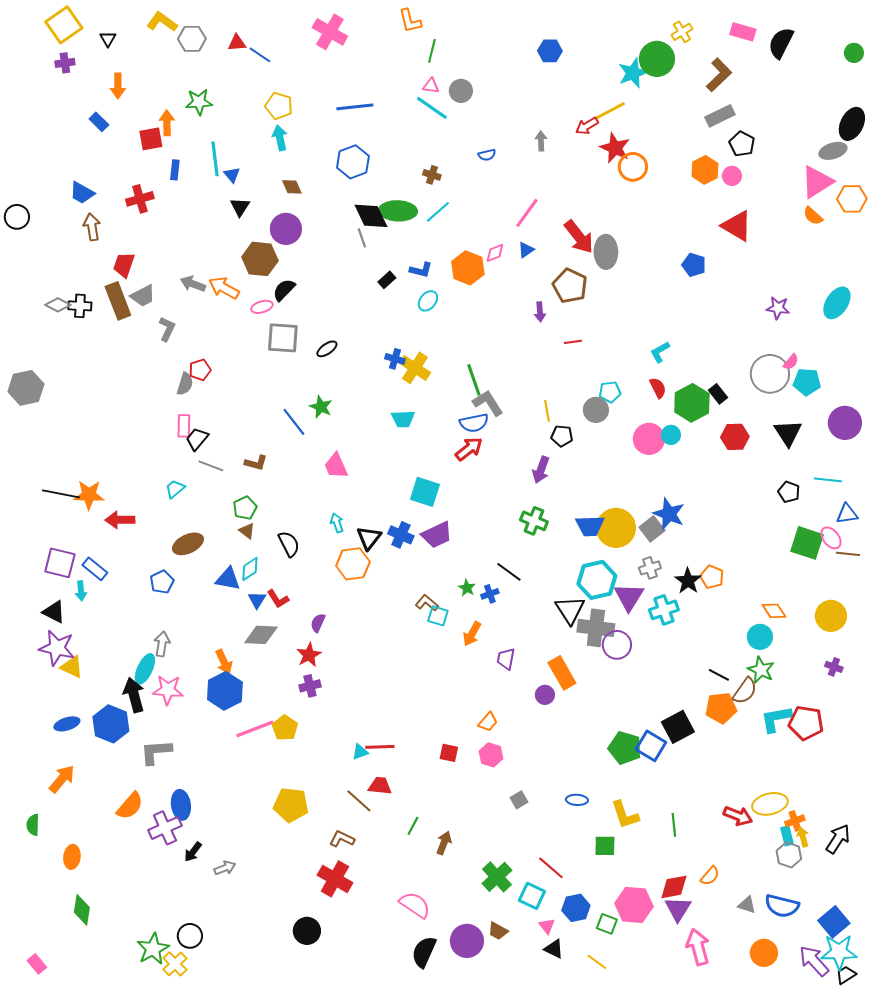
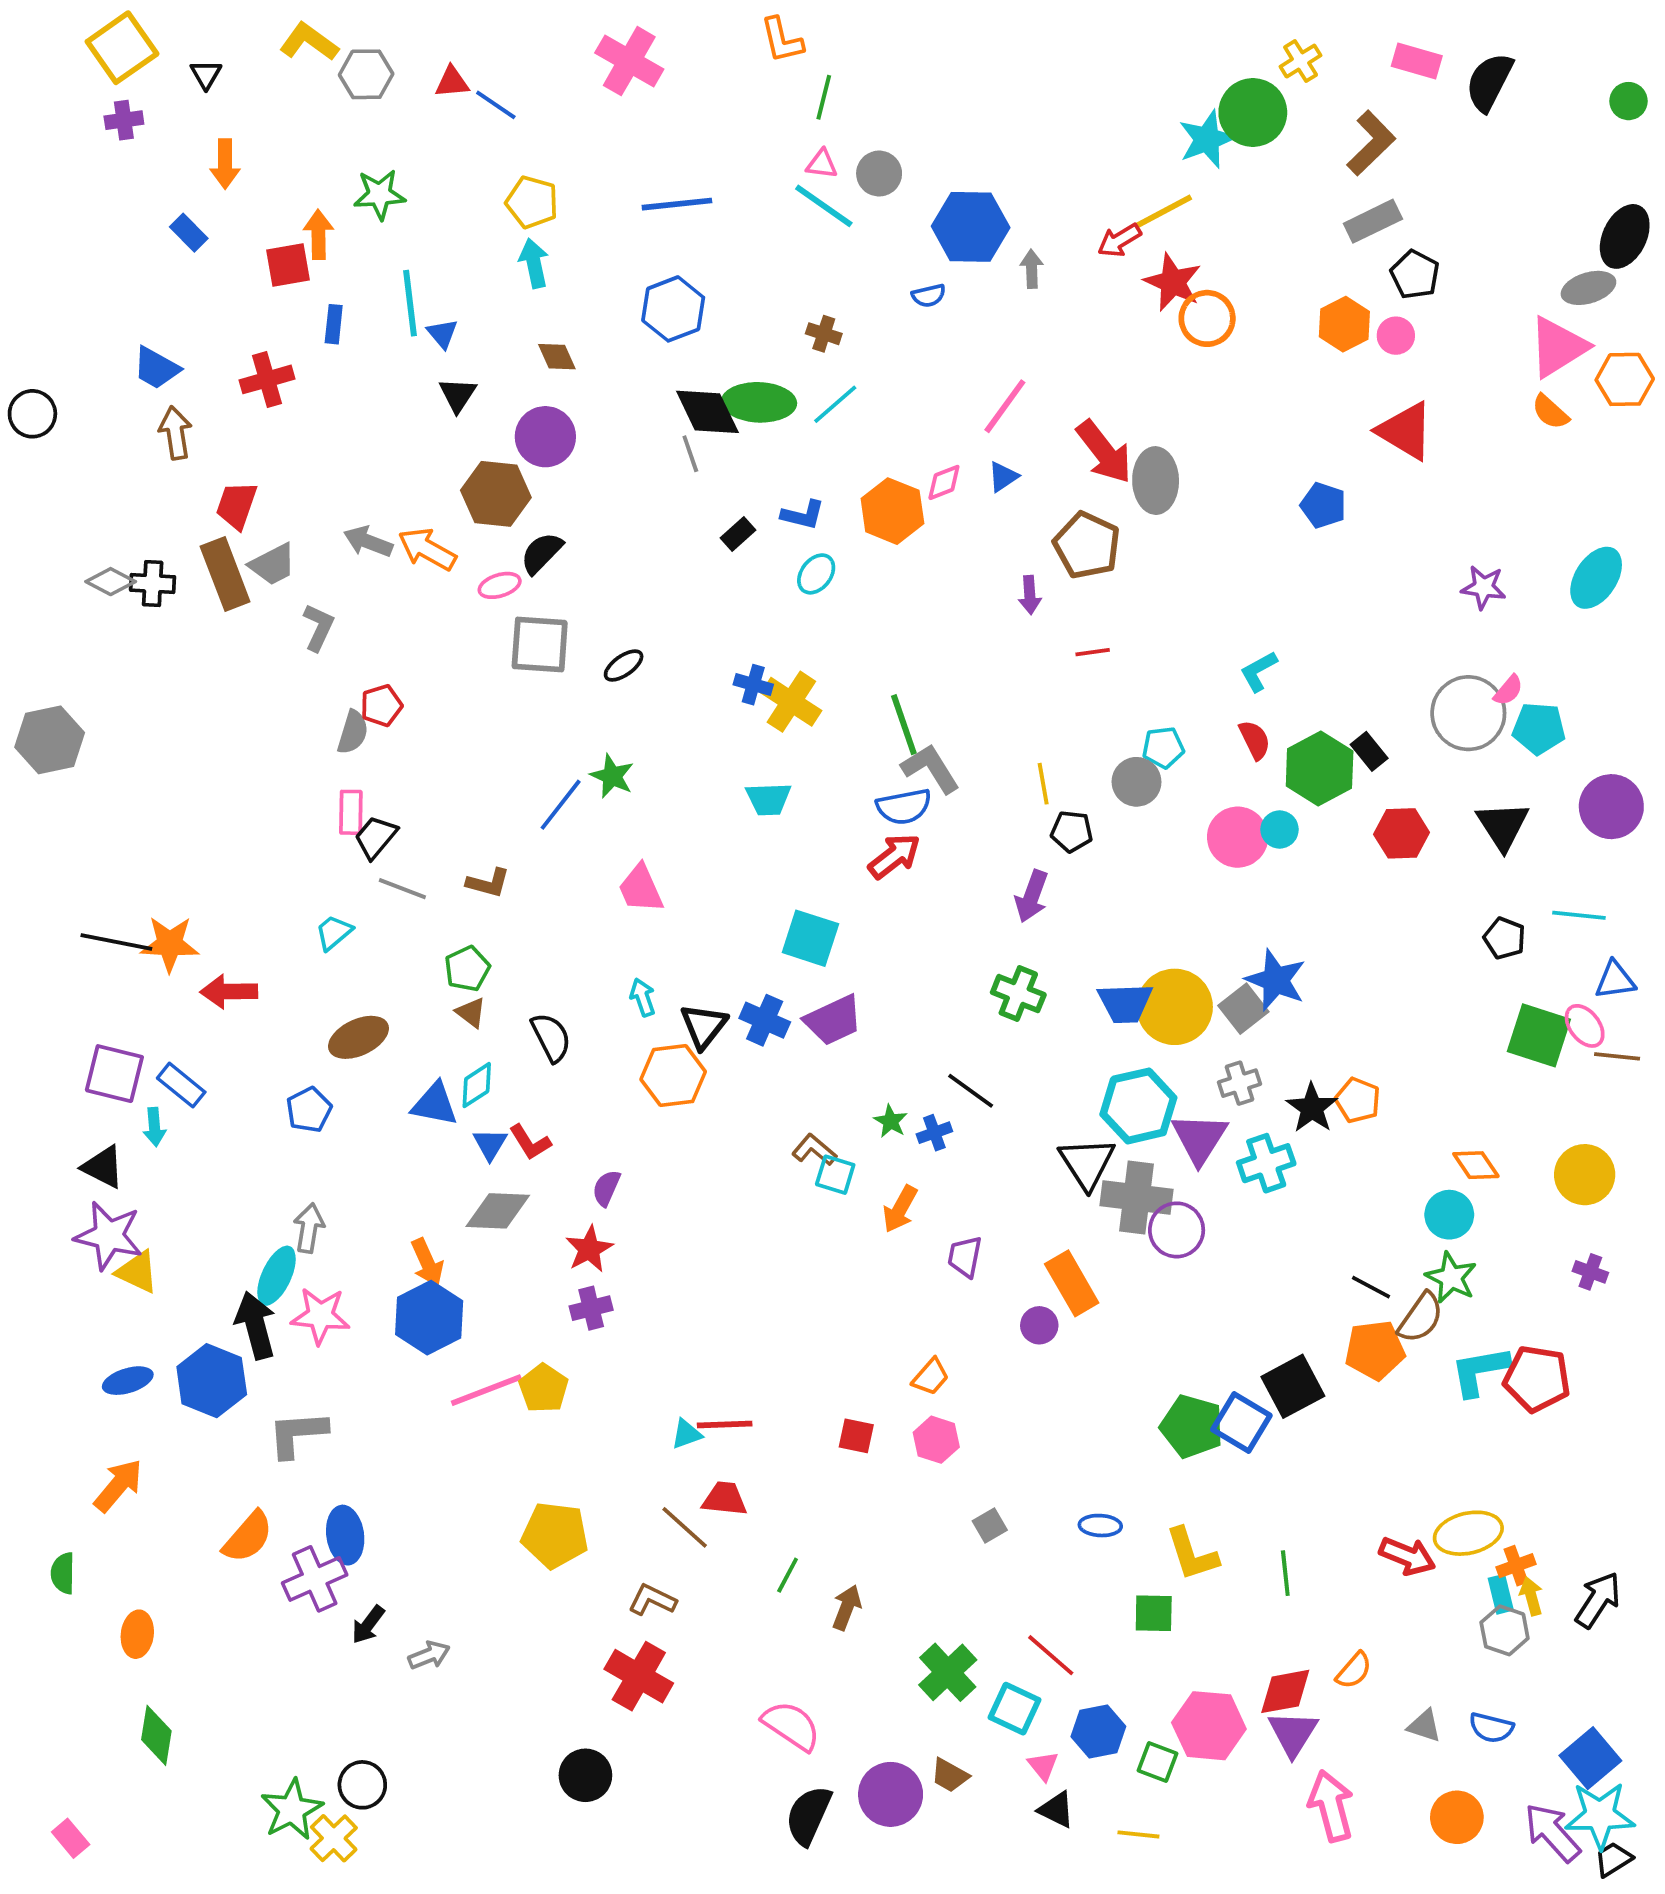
blue hexagon: (550, 51) -> (971, 227), moved, size x1.6
blue line: (294, 422) -> (561, 805), turned 76
blue semicircle: (782, 906) -> (1491, 1728), size x0.7
yellow line: (597, 962) -> (1138, 1834), turned -30

